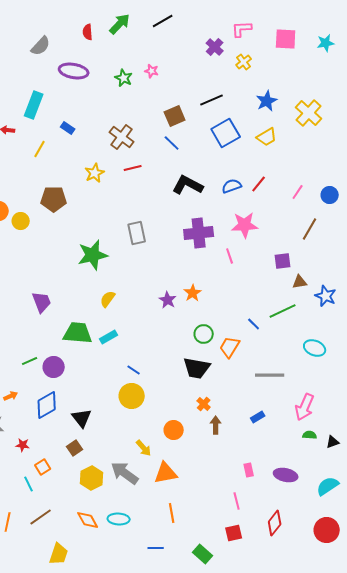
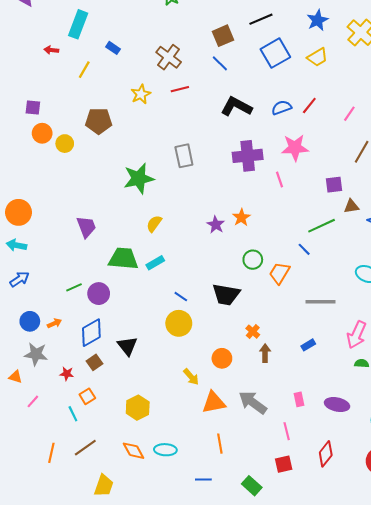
green line: (283, 311) -> (322, 226), moved
black trapezoid: (197, 368) -> (226, 295), moved
brown square: (75, 448) -> (95, 362), moved
gray arrow: (125, 473) -> (253, 402), moved

